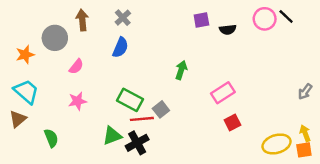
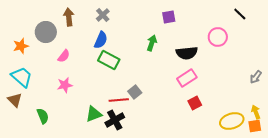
pink circle: (265, 19) -> (218, 37), moved
black semicircle: (228, 30) -> (187, 53), moved, size x1.5
green arrow: (181, 70) -> (152, 43), moved
green rectangle: (130, 100) -> (109, 60), moved
brown triangle: (18, 119) -> (15, 100), turned -35

